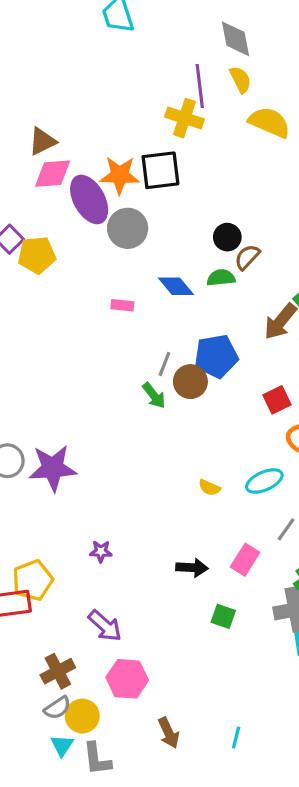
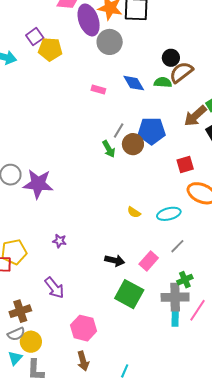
brown semicircle: (247, 257) -> (181, 72), size x1.4
green square: (223, 616) -> (129, 294), size x1.8
pink hexagon: (127, 679) -> (84, 328), moved

